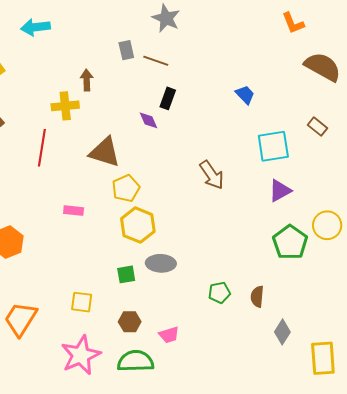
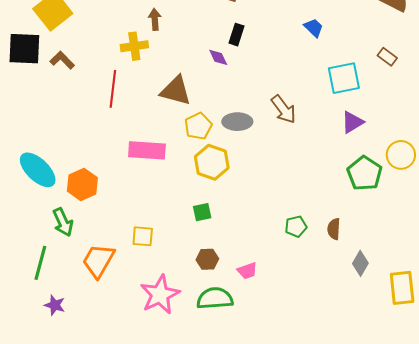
pink rectangle: (74, 211) -> (147, 150), size x1.8
gray ellipse: (161, 263) -> (237, 122), moved
yellow square: (82, 302) -> (143, 236), moved

